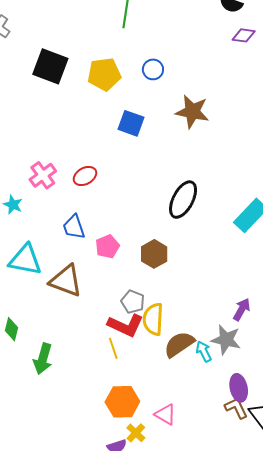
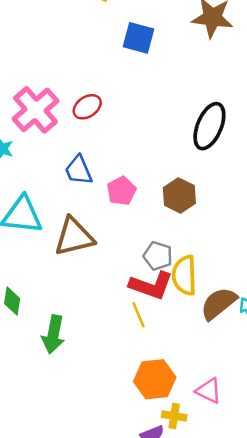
pink cross: (43, 175) -> (36, 110), size x1.4
brown triangle: (66, 281) -> (74, 237), turned -30
yellow cross: (136, 433) -> (174, 416), turned -30

